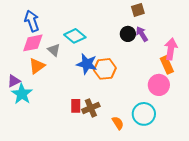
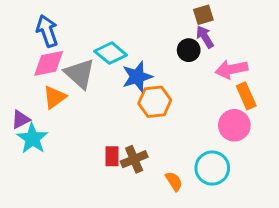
purple arrow: (142, 34) -> (205, 37), moved
pink arrow: (171, 49) -> (231, 69), moved, turned -110
gray triangle: (54, 50) -> (80, 74), size x1.6
blue star: (87, 64) -> (137, 77), moved, turned -30

